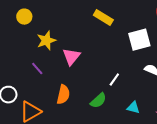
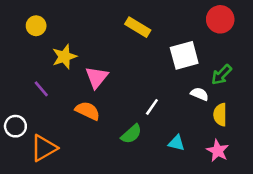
purple line: (37, 69) -> (41, 89), moved
orange semicircle: (63, 95) -> (88, 111), moved, turned -78

